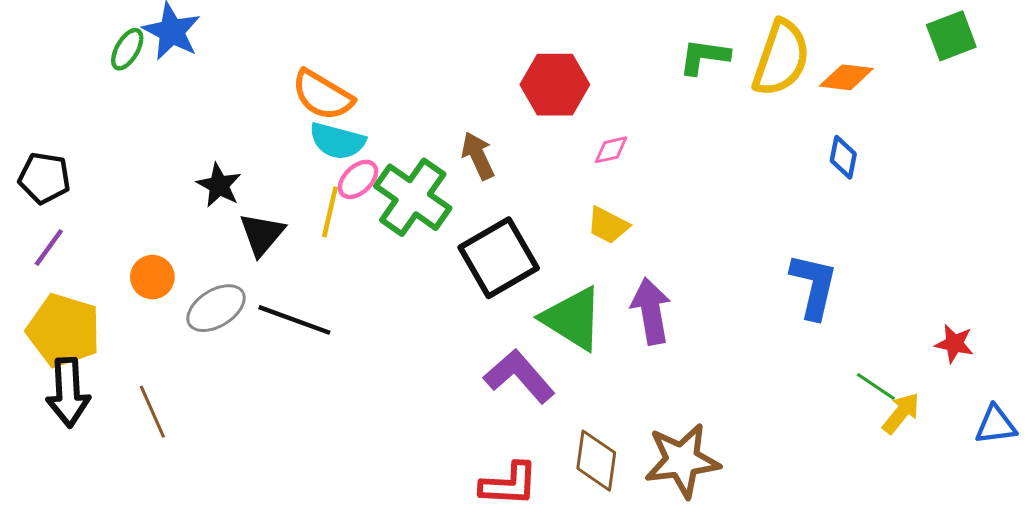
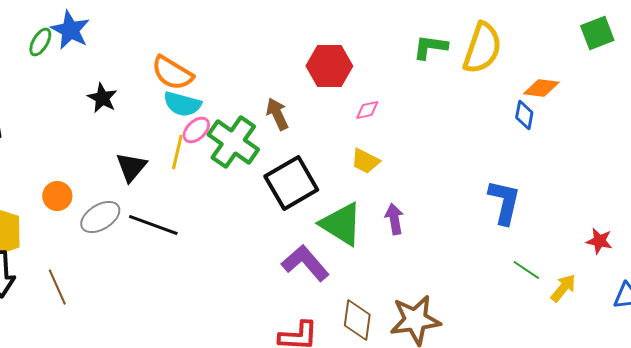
orange diamond: (846, 77) -> (541, 88), moved
black star: (219, 185) -> (102, 98), moved
purple arrow: (651, 311) -> (394, 219), size x0.7
green line: (876, 387) -> (526, 270), moved

